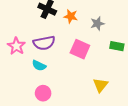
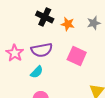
gray star: (97, 23) -> (94, 23), moved
cyan semicircle: (39, 65) -> (37, 72), turned -72

